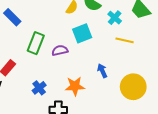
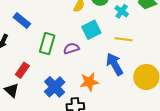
yellow line: (125, 40) -> (124, 39), moved
blue arrow: (102, 71) -> (115, 64), size x1.6
blue cross: (39, 88) -> (55, 87), size x1.5

